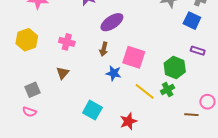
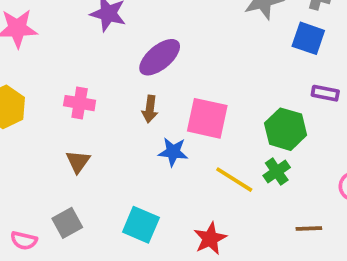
gray square: (33, 90) -> (67, 223), moved
brown line: (191, 115) -> (309, 228), moved

